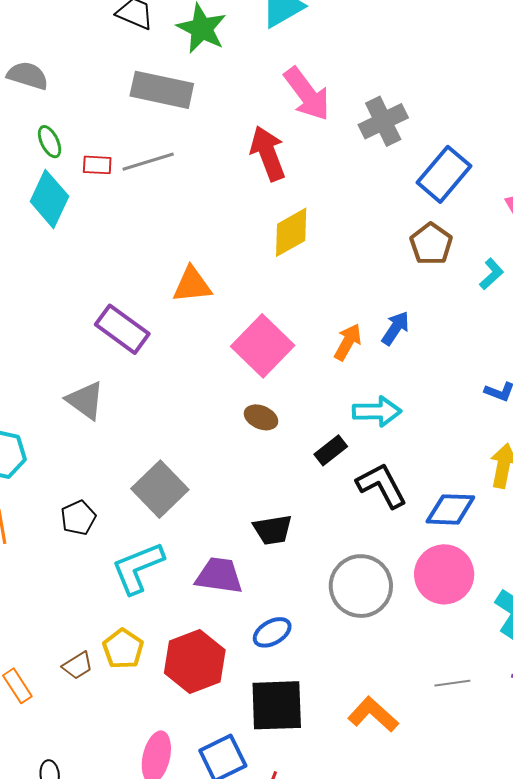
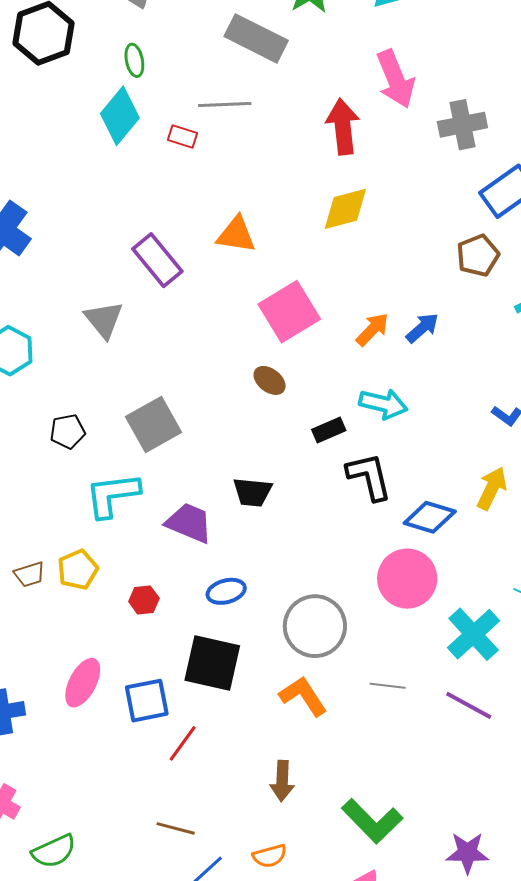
red rectangle: (97, 165) -> (182, 136), moved
gray circle: (361, 586) -> (315, 626), moved
red hexagon: (195, 661) -> (144, 600), size x0.5

